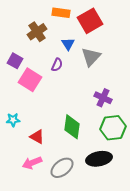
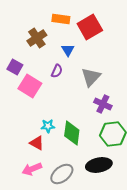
gray triangle: (91, 57) -> (91, 77), moved
cyan star: (13, 120) -> (48, 126), moved

